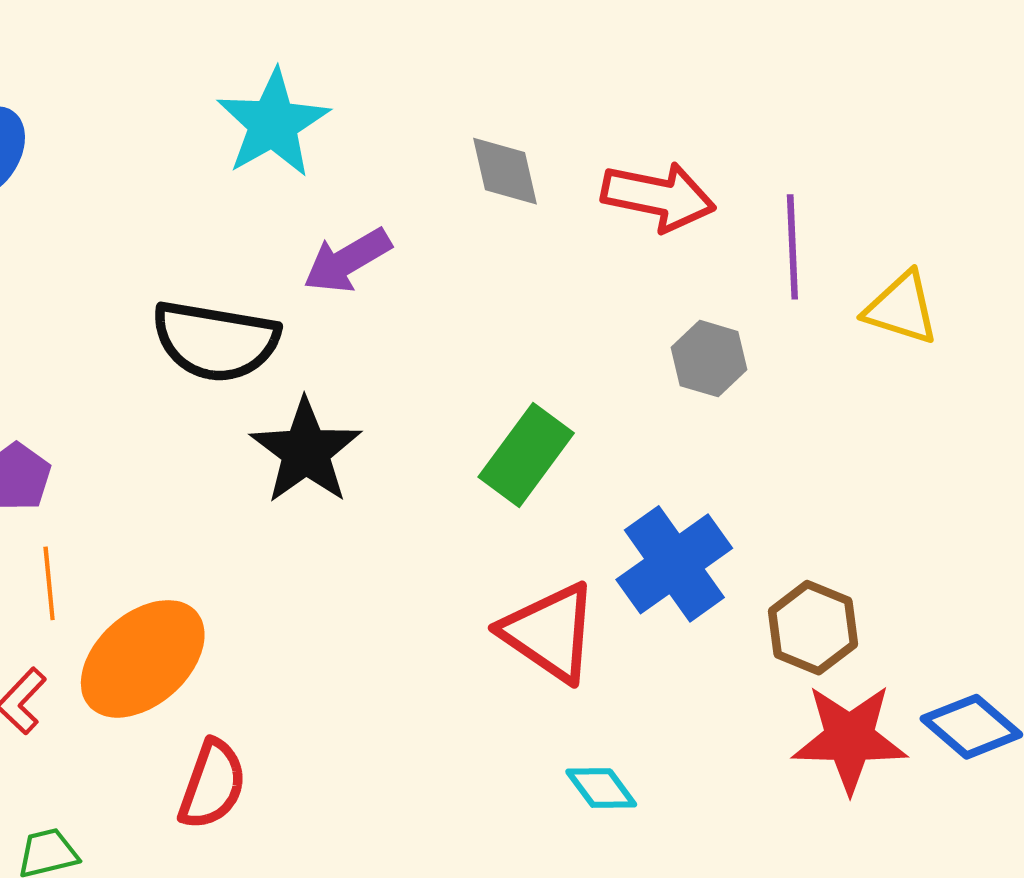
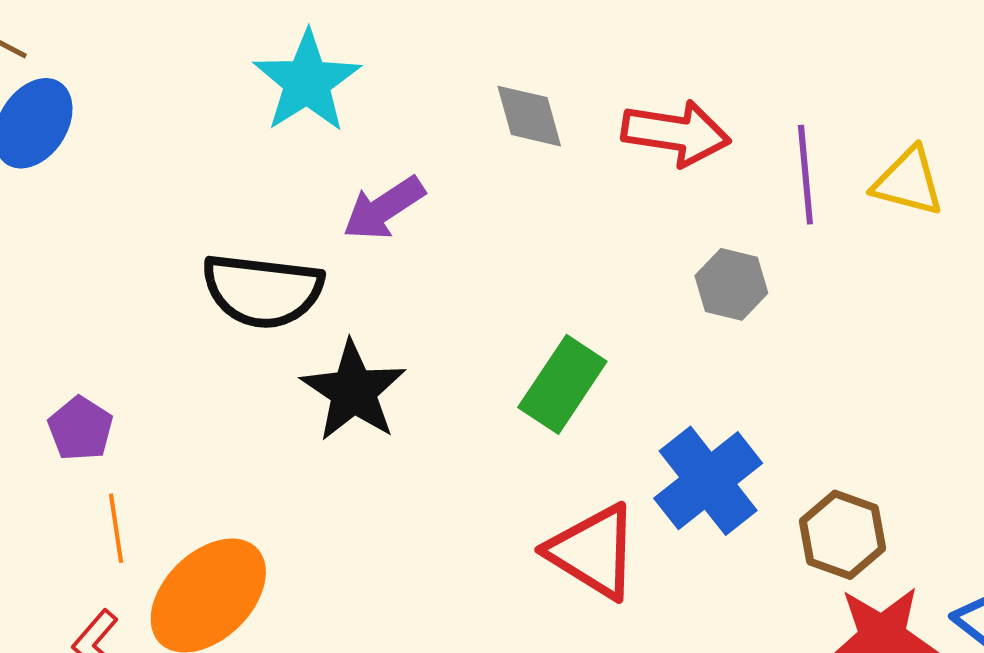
yellow triangle: (901, 308) -> (908, 182), moved

